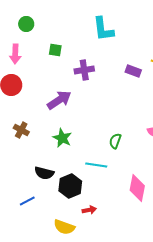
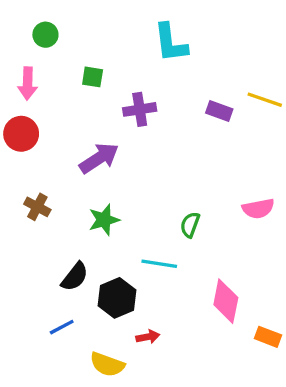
green star: (62, 138) -> (104, 220), turned 30
black semicircle: (44, 173) -> (75, 277), turned -66
blue line: (27, 201) -> (62, 327), moved

